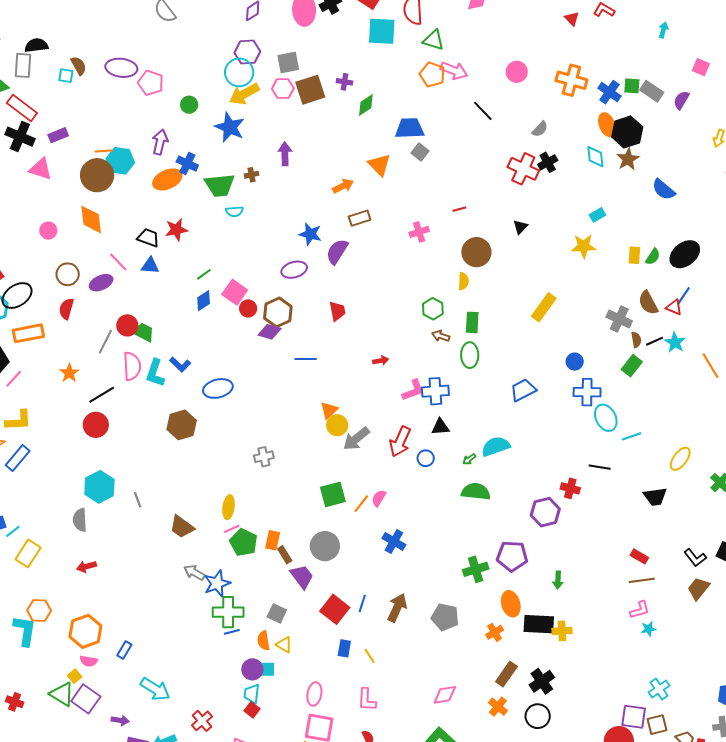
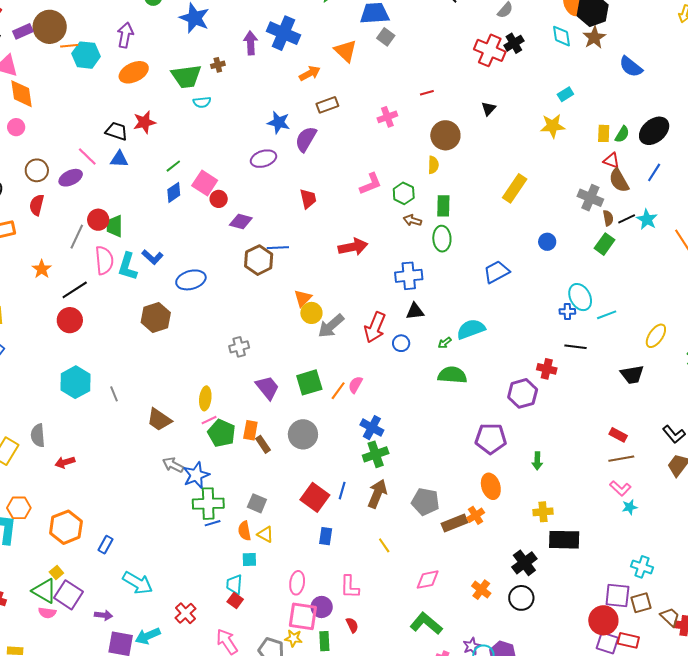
blue cross: (187, 164) -> (283, 33), moved, size x1.5
brown circle: (97, 175) -> (50, 27), moved
orange diamond: (91, 219) -> (22, 94), moved
red triangle: (674, 307) -> (611, 161), moved
brown hexagon: (278, 312) -> (259, 260), moved
green trapezoid: (143, 332) -> (115, 226), turned -115
red arrow: (381, 361) -> (353, 247), size x1.8
pink L-shape: (413, 390) -> (371, 184), moved
blue cross: (587, 392) -> (567, 311), moved, size x0.6
gray semicircle: (80, 520) -> (38, 435), moved
green cross: (476, 569) -> (376, 454), moved
purple trapezoid: (302, 577) -> (267, 388), moved
pink L-shape: (640, 610) -> (620, 488), turned 60
black rectangle: (539, 624) -> (564, 540), moved
yellow line: (370, 656) -> (384, 545), moved
pink semicircle: (89, 661) -> (47, 613), moved
purple circle: (252, 669) -> (322, 607), moved
brown rectangle: (506, 674) -> (455, 523), moved, turned 35
cyan cross: (659, 689) -> (642, 567), turned -35

